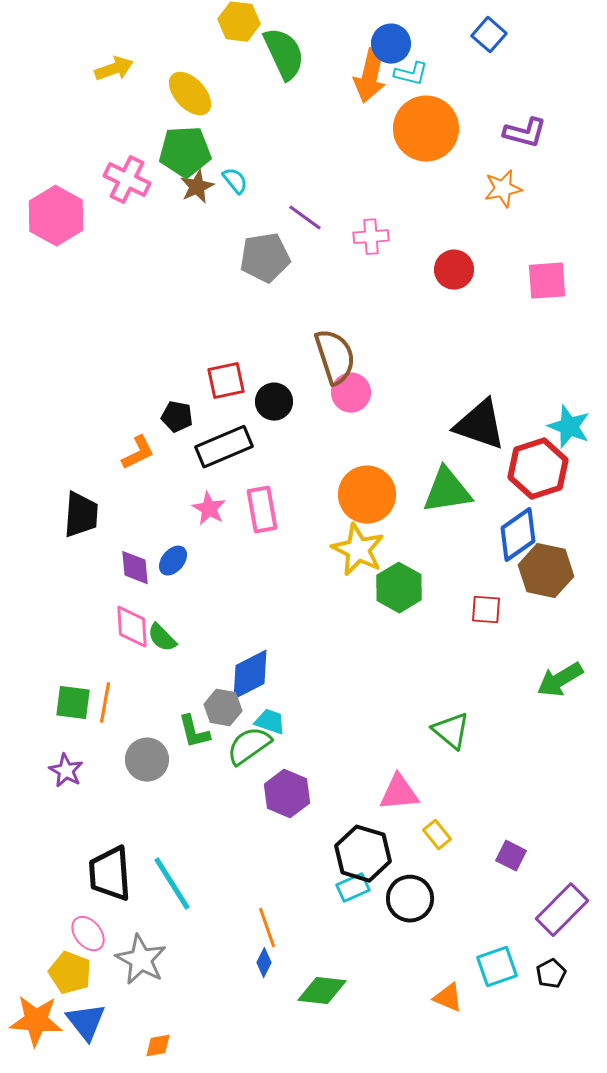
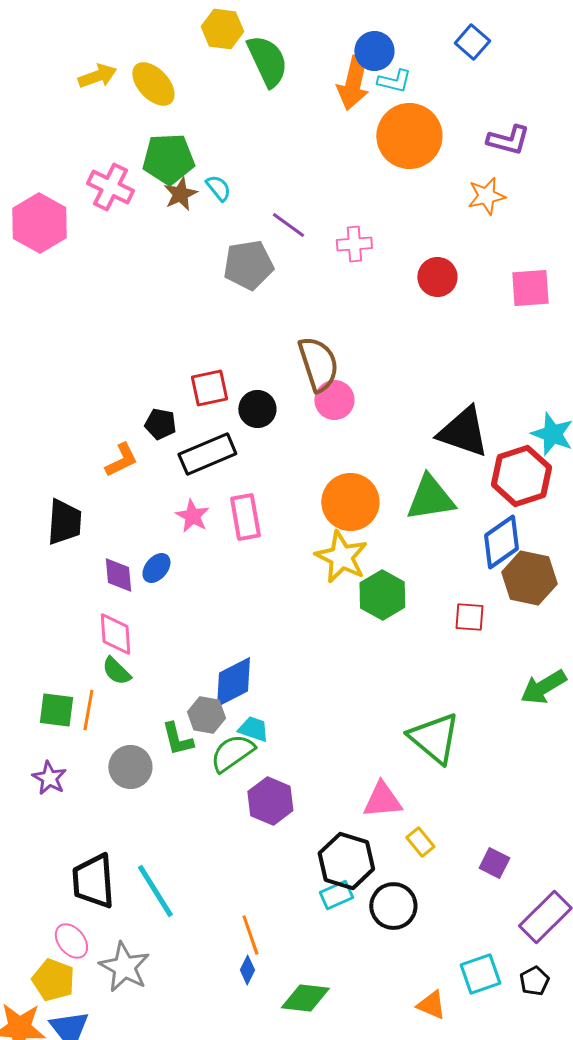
yellow ellipse: (190, 94) -> (153, 84), moved
green semicircle: (162, 638) -> (116, 671), moved
green triangle: (451, 731) -> (434, 738), size x1.4

